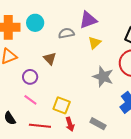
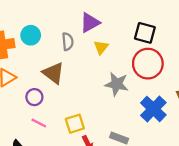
gray semicircle: (66, 33) -> (68, 42), turned 105
brown triangle: (50, 59) -> (53, 73), size x1.5
yellow square: (62, 105) -> (75, 124), turned -30

